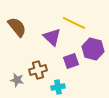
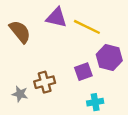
purple triangle: (52, 37) -> (56, 18), moved, turned -30
cyan cross: (58, 87) -> (95, 102), moved

